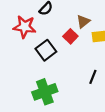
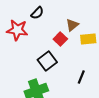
black square: (46, 50) -> (47, 61), moved

